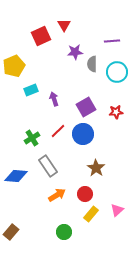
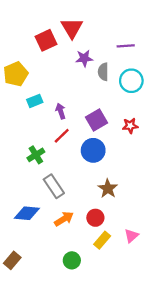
red triangle: (64, 25) -> (72, 28), size x1.5
red line: (58, 131) -> (62, 136), moved
blue diamond: (16, 176) -> (27, 213), moved

